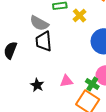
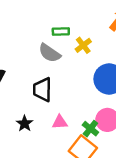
gray semicircle: (39, 23) -> (50, 53), moved
black trapezoid: (44, 41) -> (42, 90), moved

